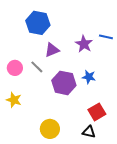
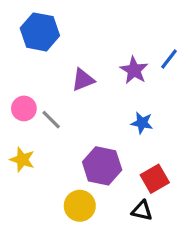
blue hexagon: (38, 23) -> (40, 32), moved
blue line: (106, 37) -> (169, 59), turned -64
gray line: (37, 67) -> (51, 120), moved
purple hexagon: (64, 83) -> (102, 166), moved

